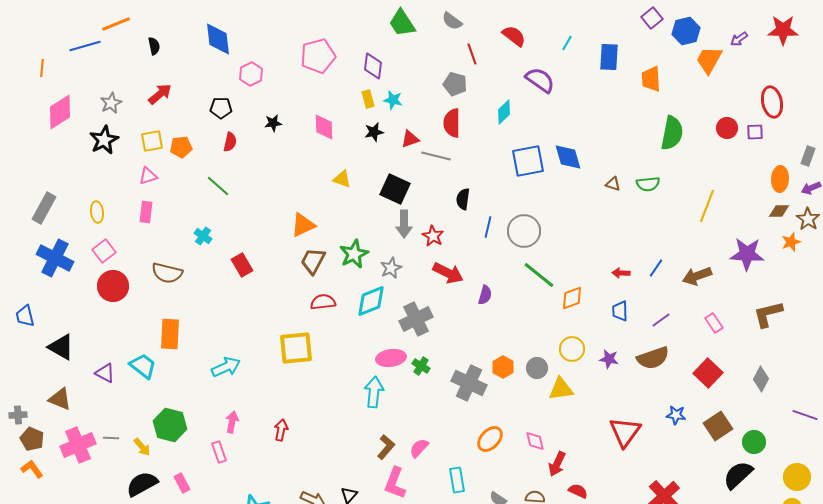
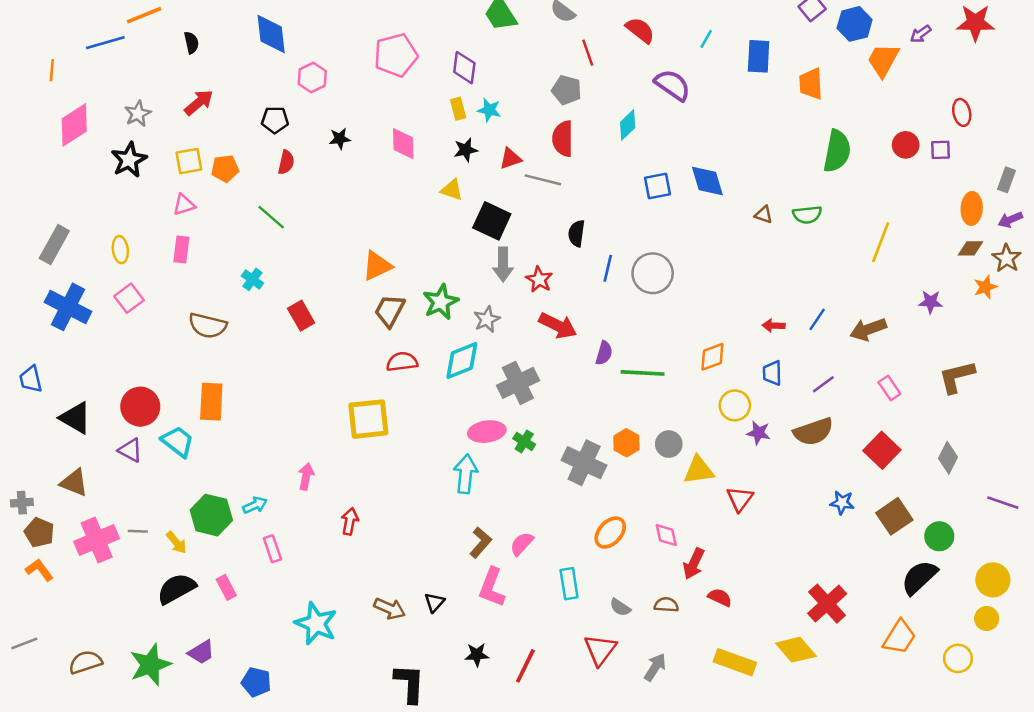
red ellipse: (772, 102) -> (962, 112), size x0.7
blue square: (528, 161) -> (658, 186), size x0.7
yellow triangle: (342, 179) -> (452, 190), moved
purple star: (747, 254) -> (931, 302), size x0.6
green line: (539, 275) -> (643, 373), moved, turned -36
red circle: (113, 286) -> (140, 407), moved
yellow circle: (572, 349) -> (735, 405), moved
cyan arrow: (226, 367) -> (255, 505), moved, size x0.7
pink arrow: (232, 422) -> (306, 476), moved
red triangle: (625, 432) -> (740, 499), moved, size x0.7

